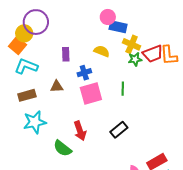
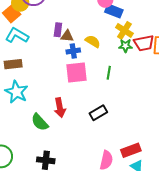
yellow semicircle: (102, 51) -> (93, 41), moved
brown triangle: (57, 86) -> (67, 36), moved
cyan star: (35, 122) -> (16, 92), turned 30

